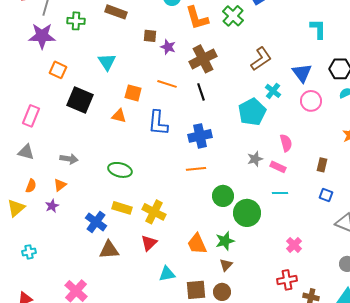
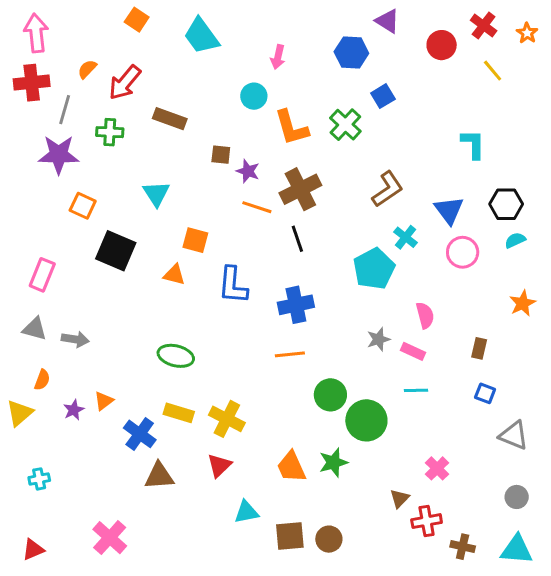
orange line: (167, 84) -> (257, 207), moved
gray arrow: (69, 159) -> (75, 339), moved
orange triangle: (60, 185) -> (104, 401), moved
brown triangle: (226, 265) -> (399, 498), moved

